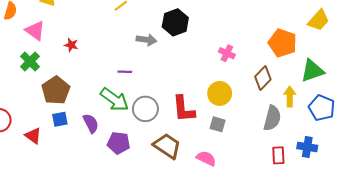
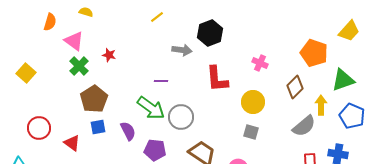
green cross: (30, 61) -> (79, 66), moved
red L-shape: (184, 109) -> (217, 79), moved
gray semicircle: (272, 118) -> (304, 126), turned 35

